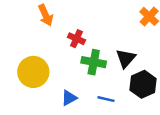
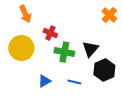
yellow circle: (33, 72) -> (21, 48), moved

